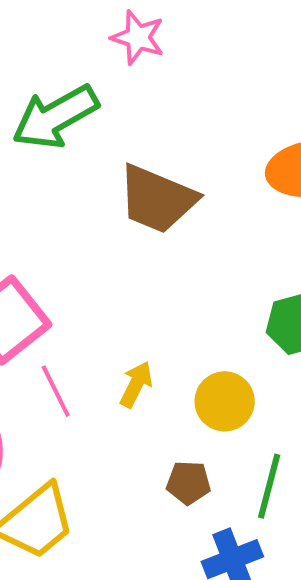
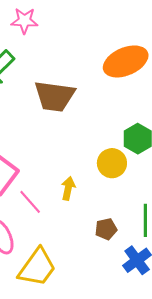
yellow circle: (225, 401) -> (112, 163), moved

